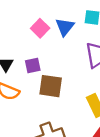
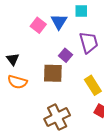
purple square: (33, 65) -> (66, 55), moved, turned -32

